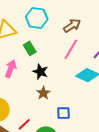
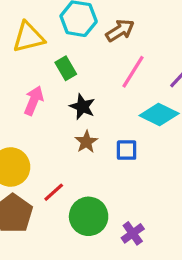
brown arrow: (72, 25) -> (120, 30), moved
blue square: (64, 113) -> (127, 150), moved

